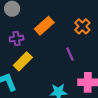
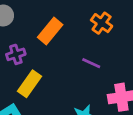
purple line: (70, 54) -> (91, 63), turned -32

